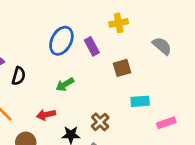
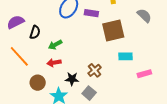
purple rectangle: (92, 46) -> (91, 13), turned -56
brown square: (122, 68) -> (113, 31), size x1.6
green arrow: (65, 84) -> (55, 45), moved

